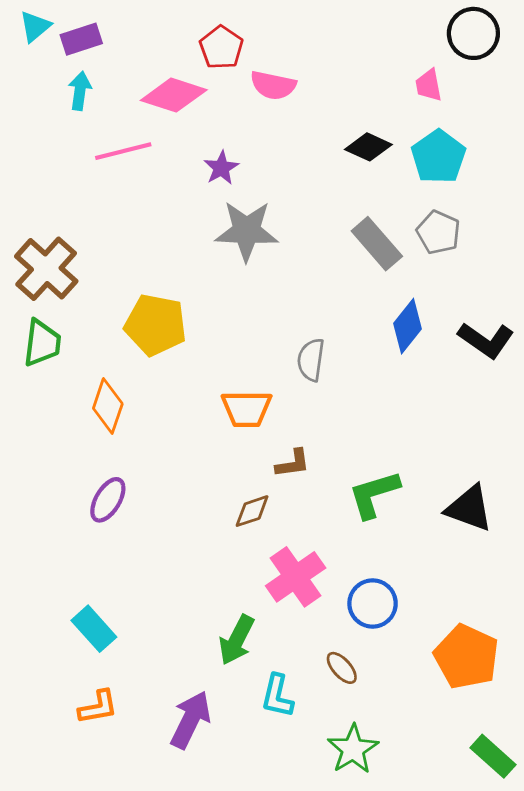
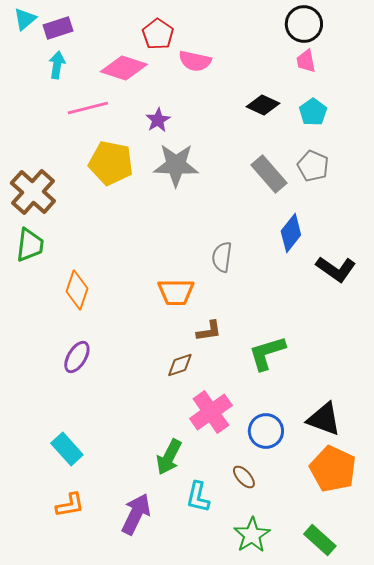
black circle: (473, 33) -> (304, 24), moved
cyan pentagon: (438, 157) -> (313, 112), size x0.7
yellow pentagon: (155, 325) -> (111, 163), moved
black L-shape: (486, 340) -> (336, 269), moved
black triangle: (469, 508) -> (324, 419), moved
green rectangle: (493, 756) -> (320, 540), moved

